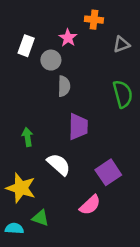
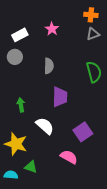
orange cross: (94, 20) -> (91, 15), moved
white rectangle: (26, 46) -> (20, 35), turned 42
gray circle: (51, 60) -> (15, 57), moved
pink semicircle: (90, 205) -> (69, 157), turned -108

